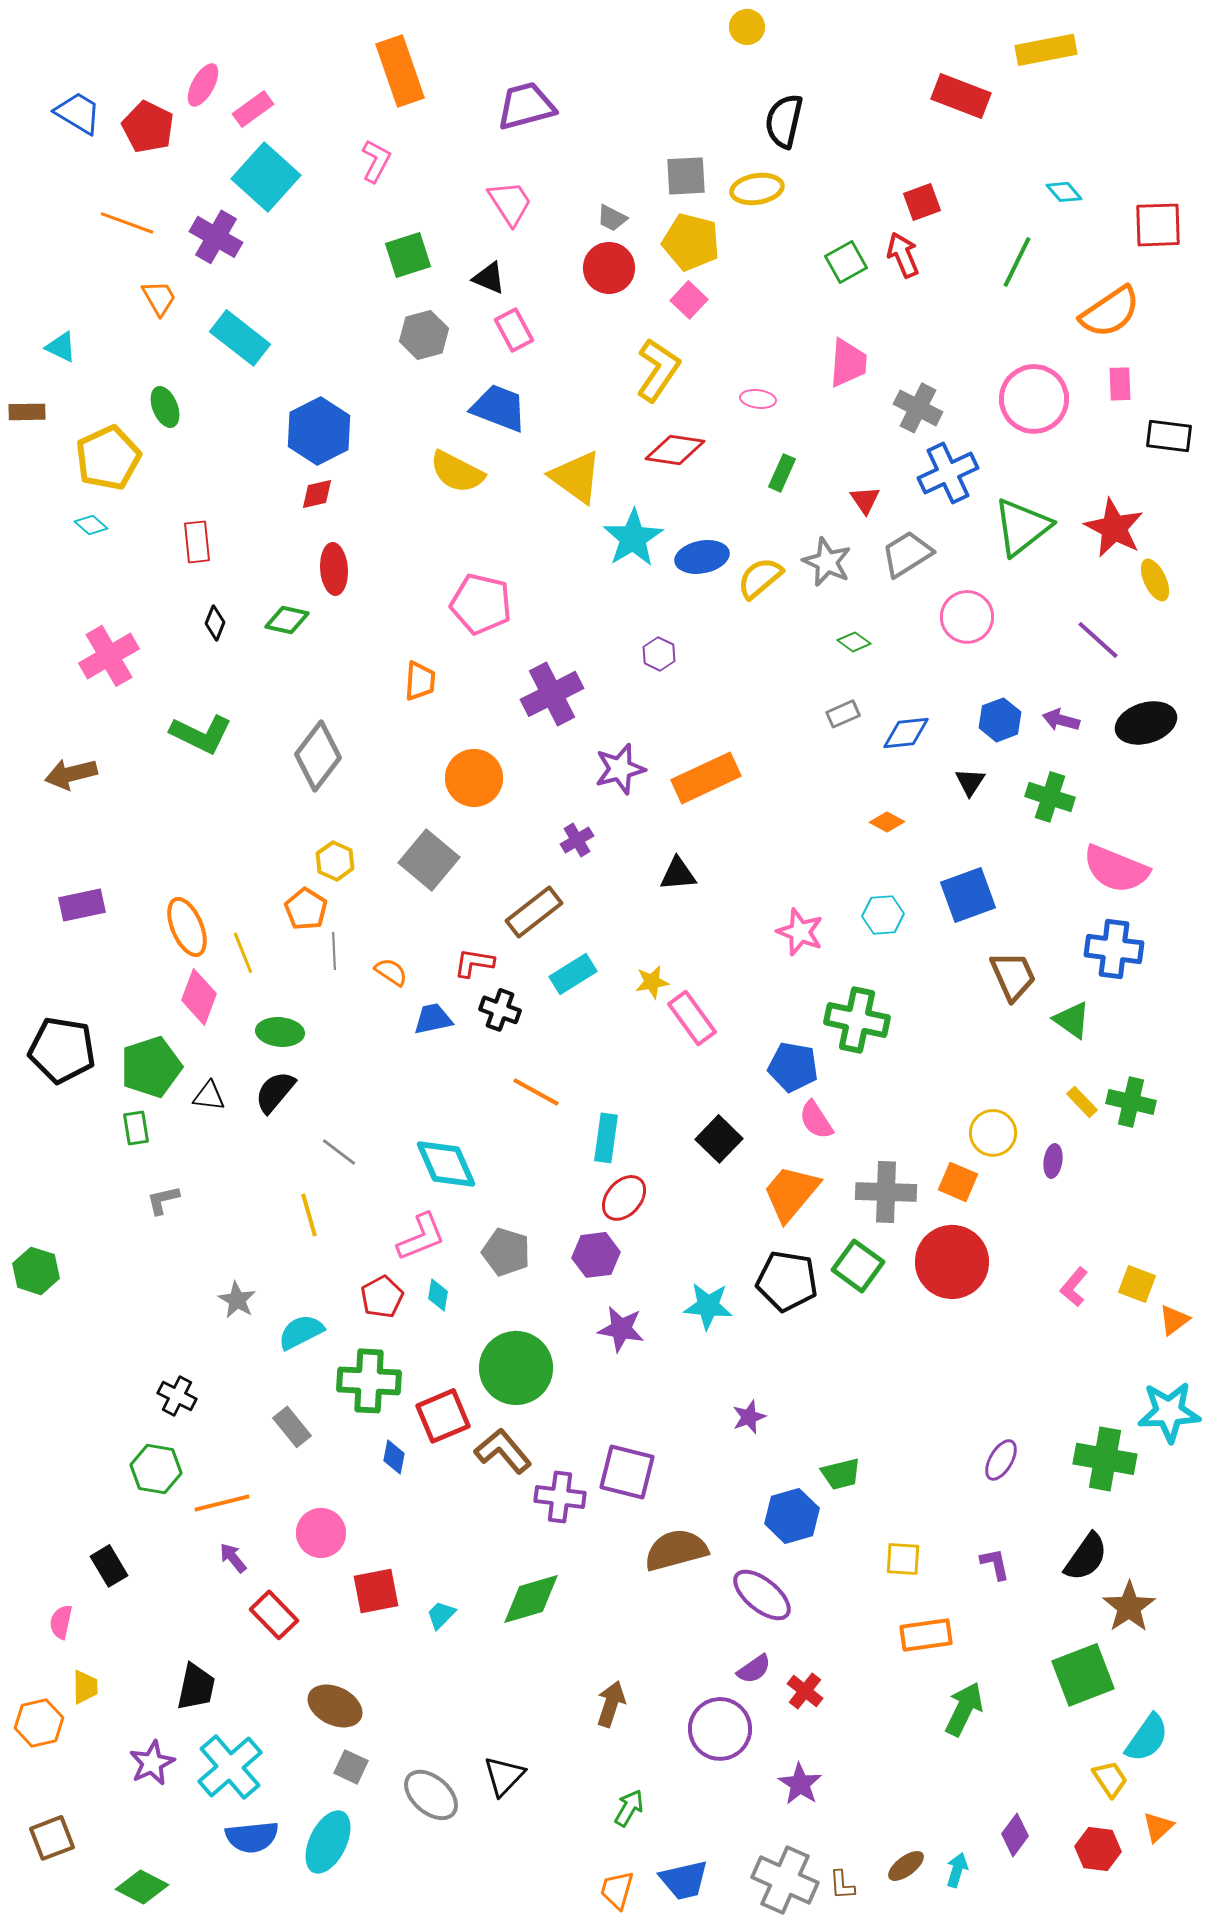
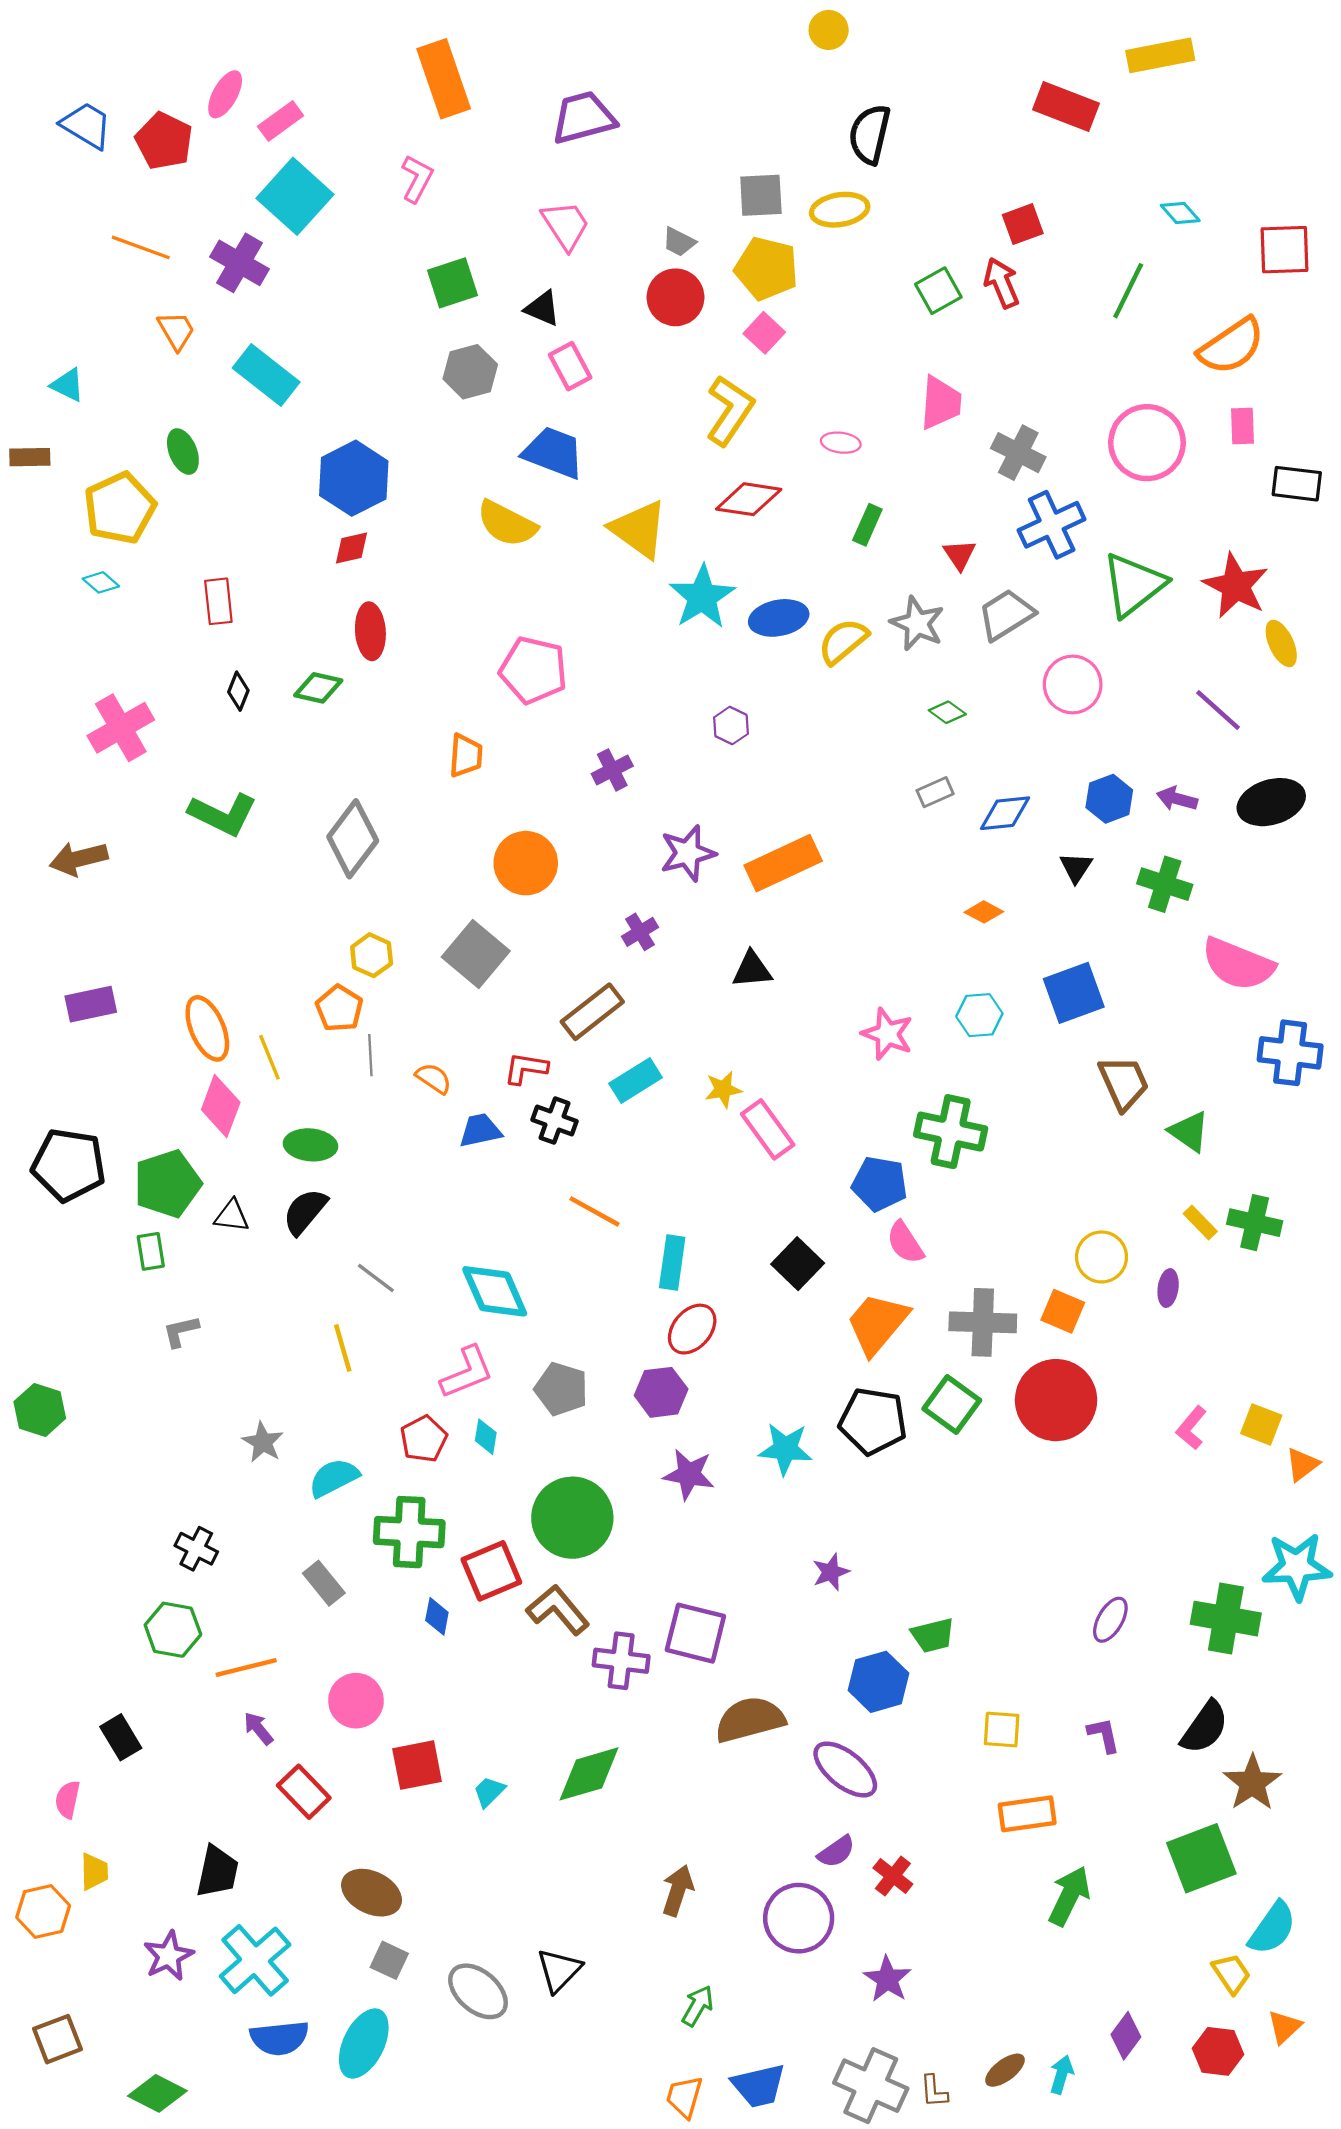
purple cross: (552, 694) -> (612, 770), size x0.6
blue cross: (1114, 949) -> (1290, 1053), moved

